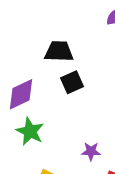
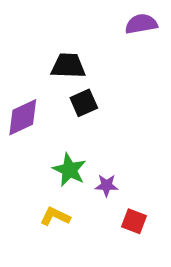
green star: (30, 131) -> (69, 170), moved

